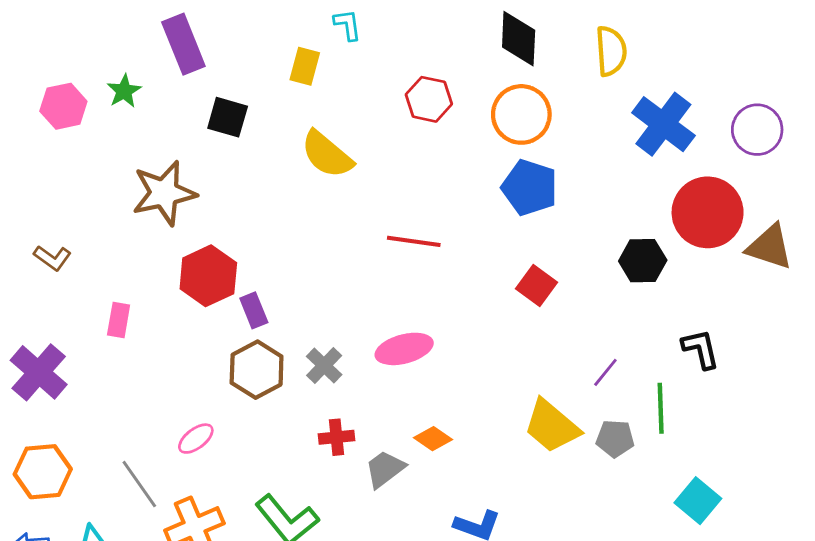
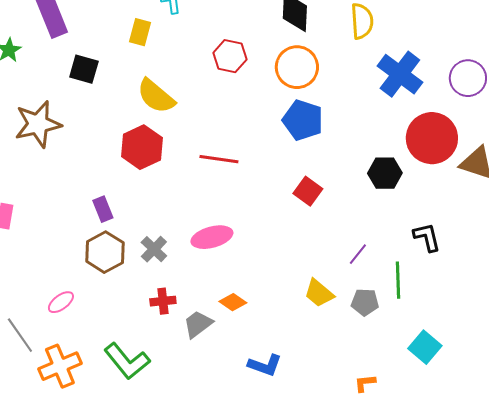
red hexagon: (208, 276) -> (142, 147), moved
yellow trapezoid: (552, 426) -> (319, 293), size x0.7

